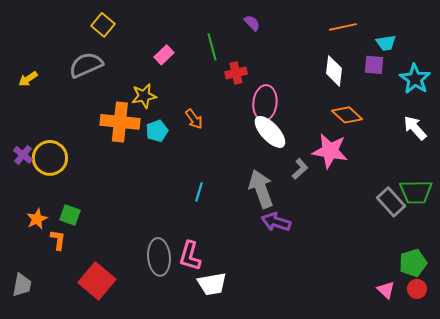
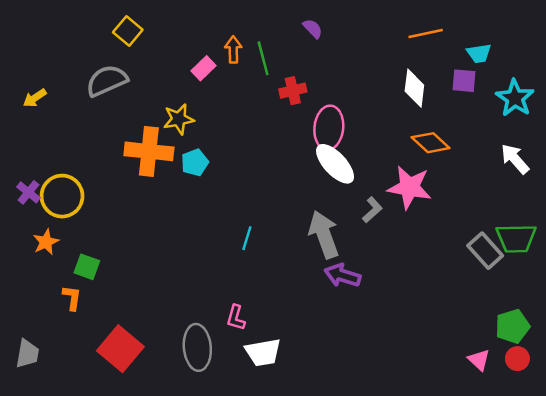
orange arrow: (194, 119) -> (233, 50), moved, turned -145
orange star: (37, 219) -> (46, 242), moved
pink L-shape: (190, 256) -> (236, 318), size x0.7
gray ellipse: (159, 257) -> (197, 347), moved

